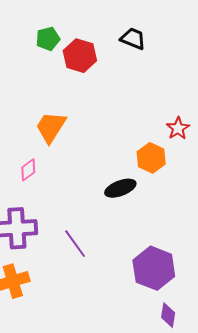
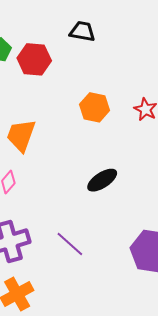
orange hexagon: (151, 158) -> (95, 107), moved

